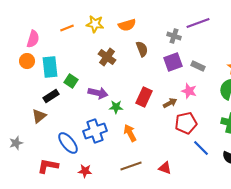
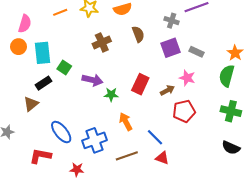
brown cross: (107, 57) -> (102, 42), turned 30
blue cross: (95, 131) -> (95, 140), moved
blue line: (201, 148) -> (155, 137), moved
red star: (85, 171) -> (77, 169), moved

